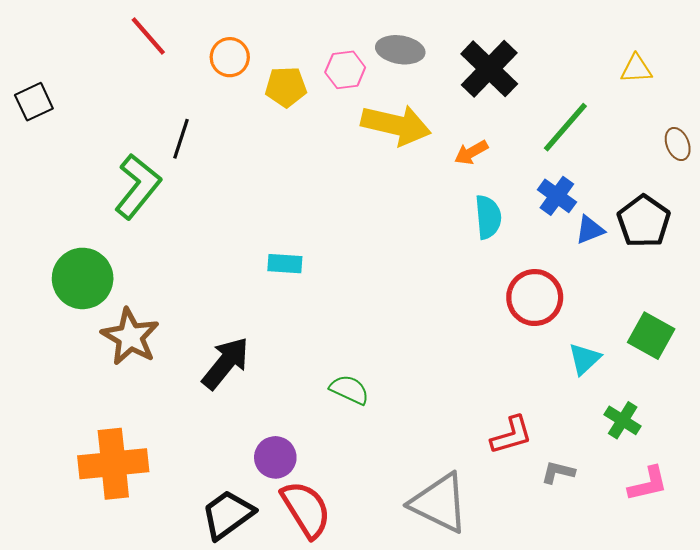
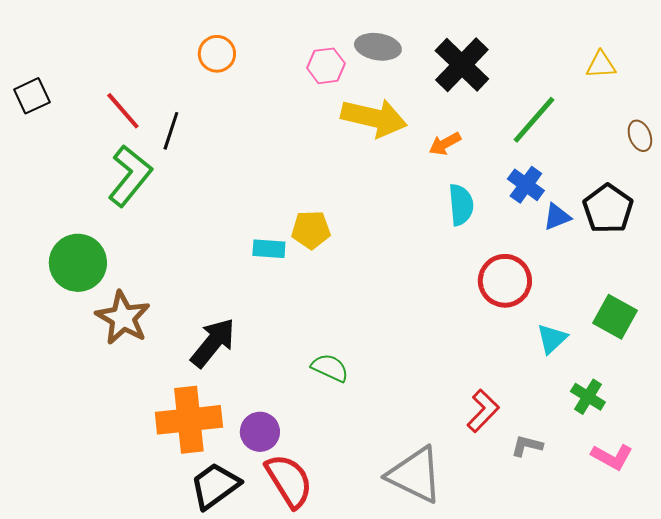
red line: (148, 36) -> (123, 111), moved
yellow pentagon: (286, 87) -> (311, 230), moved
red L-shape: (511, 435) -> (483, 411), turned -30
orange cross: (113, 464) -> (189, 420), moved
pink L-shape: (648, 484) -> (612, 457), turned 42

